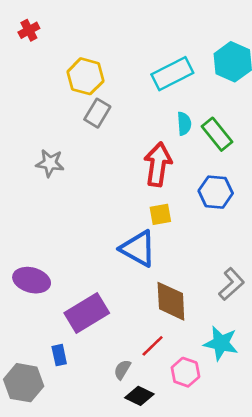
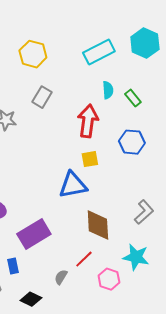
gray rectangle: (97, 113) -> (42, 97), moved
green rectangle: (217, 134) -> (133, 98), size x0.7
blue triangle: (138, 249) -> (73, 185), turned -40
black diamond: (139, 396) -> (31, 299), moved

